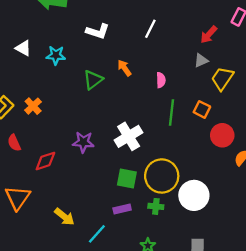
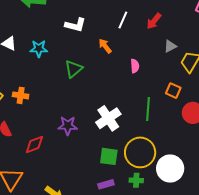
red arrow: (209, 35) -> (154, 21), moved
orange arrow: (124, 68) -> (105, 46), moved
orange cross: (33, 106) -> (21, 95), turned -35
green line: (171, 113) -> (148, 109), moved

